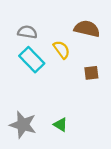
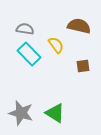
green triangle: (60, 125) -> (55, 113), size x1.5

